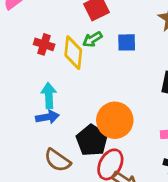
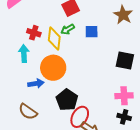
cyan arrow: (49, 96) -> (24, 54), moved
orange circle: (115, 120) -> (53, 68), moved
brown semicircle: (57, 160) -> (28, 112), moved

